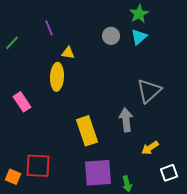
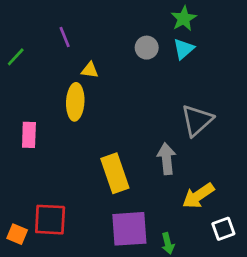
pink rectangle: (22, 102) -> (29, 135), turned 36
yellow arrow: (150, 148) -> (198, 196), size x1.4

